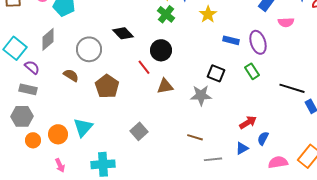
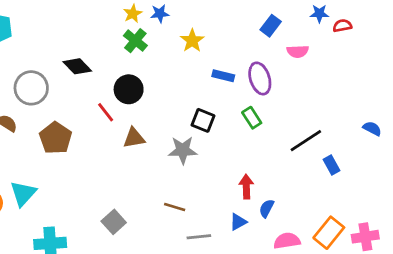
black line: (292, 88) -> (306, 141), turned -50
red arrow: (248, 122) -> (246, 187), turned -60
gray square: (139, 131) -> (114, 222), moved

